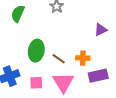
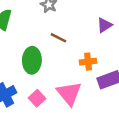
brown line: (59, 59) -> (58, 38), moved
pink square: (36, 83) -> (37, 98), turned -32

